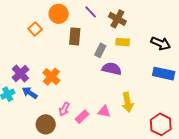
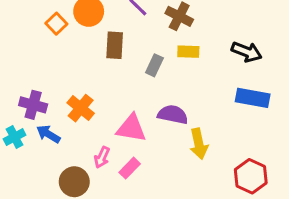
orange square: (35, 29) -> (56, 24), moved
purple semicircle: (112, 69) -> (173, 115), moved
purple cross: (20, 74) -> (33, 105), turned -30
pink triangle: (104, 111) -> (131, 128), moved, size x1.5

